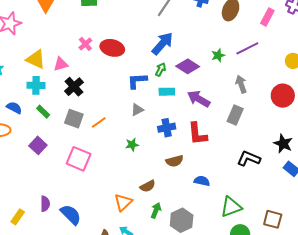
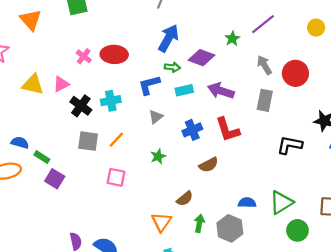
green arrow: (161, 69) -> (172, 67), turned 80
cyan cross: (36, 85) -> (111, 101), moved
red circle: (283, 96) -> (295, 73), moved
green rectangle: (43, 112) -> (42, 157), moved
pink square: (79, 159) -> (116, 177), moved, size x0.7
blue semicircle: (202, 181) -> (247, 203), moved

